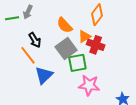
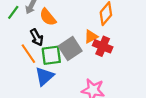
green line: (12, 18) -> (13, 12), turned -48
orange semicircle: (65, 25) -> (48, 17), moved
green square: (77, 63) -> (51, 55), moved

